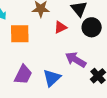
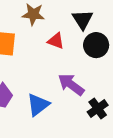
red triangle: (60, 27) -> (56, 41), turned 40

